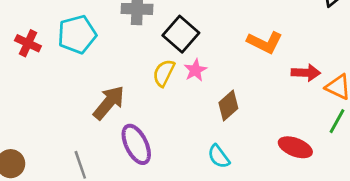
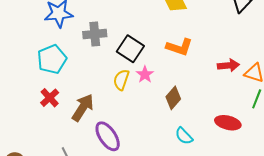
orange L-shape: (265, 42) -> (179, 47), moved
red cross: (28, 43) -> (50, 98), moved, turned 30
cyan semicircle: (219, 156) -> (184, 136), moved

